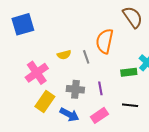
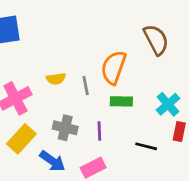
green rectangle: (129, 72) -> (121, 101), moved
black line: (130, 105) -> (146, 146), moved

